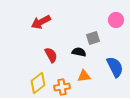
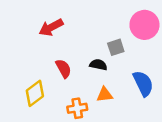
pink circle: (116, 20) -> (144, 25), size x1.5
yellow diamond: (38, 83) -> (35, 93), moved

